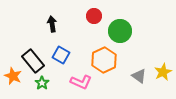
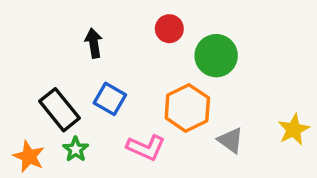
orange star: (13, 76) -> (29, 157), moved
gray triangle: (139, 76) -> (231, 140), moved

